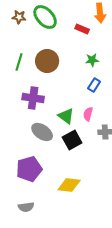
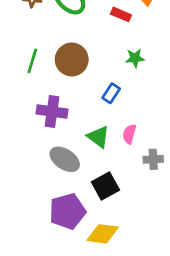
blue rectangle: (94, 85) -> (111, 93), moved
black square: (72, 140) -> (105, 186), moved
purple pentagon: (29, 169) -> (67, 211), moved

